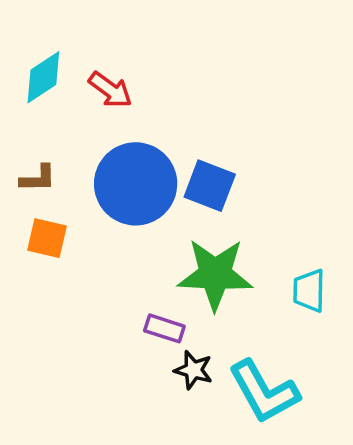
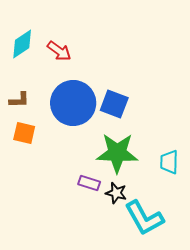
black star: (193, 370) -> (116, 193), moved

